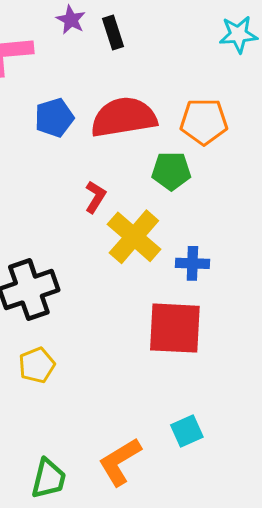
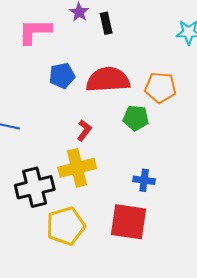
yellow cross: (134, 237) -> (77, 168), moved, turned 30
yellow pentagon: (37, 365) -> (66, 226), moved, size x1.6

